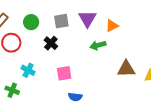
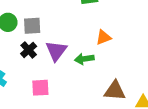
purple triangle: (87, 19) -> (56, 51), moved
gray square: (61, 21) -> (32, 26), moved

